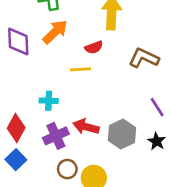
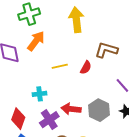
red semicircle: (94, 47) -> (86, 67), moved, turned -32

